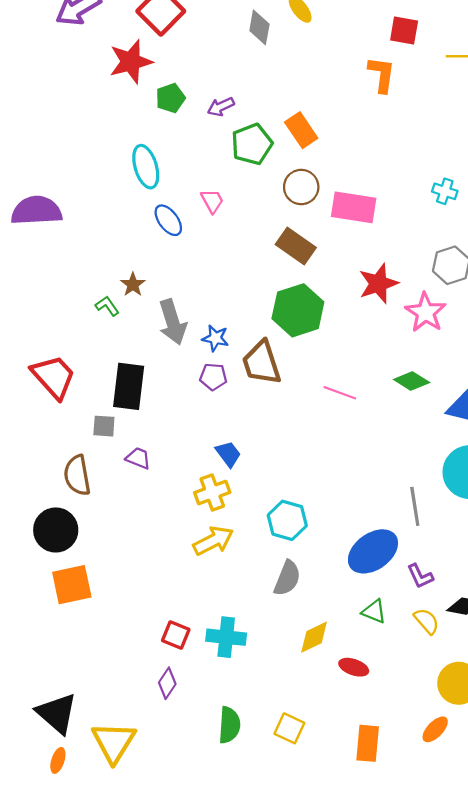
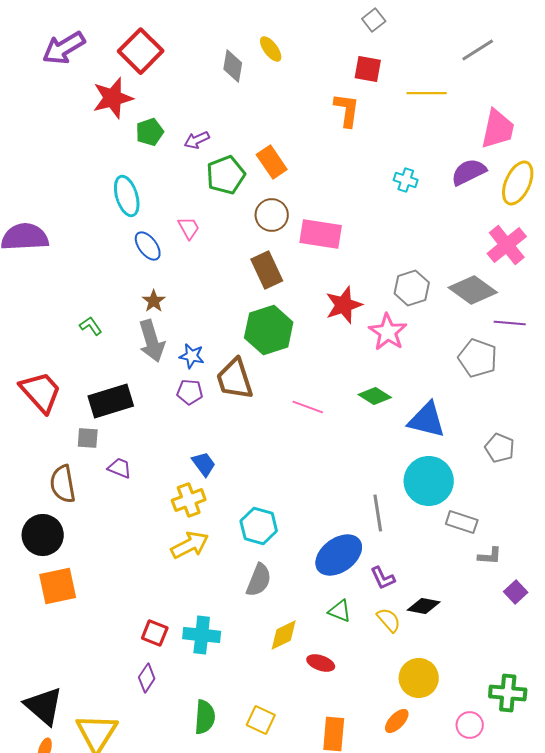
cyan cross: (445, 191) -> (406, 180), moved
brown rectangle: (296, 246) -> (267, 270), turned 30
brown star: (133, 285) -> (154, 301), moved
black rectangle: (129, 386) -> (111, 401), turned 66

